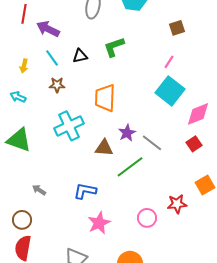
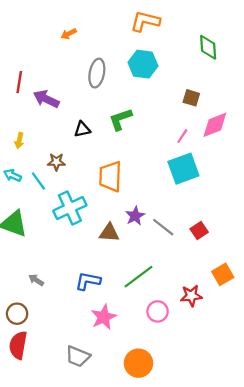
brown square: (177, 28) -> (191, 98), turned 35
cyan line: (52, 58) -> (38, 181), moved
cyan square: (170, 91) -> (183, 169), turned 32
pink diamond: (198, 114) -> (215, 125), moved
red square: (194, 144) -> (199, 230), moved
green line: (130, 167) -> (138, 277), moved

